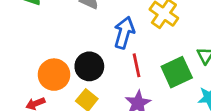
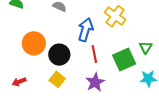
orange circle: (54, 75) -> (34, 43), moved

